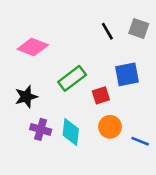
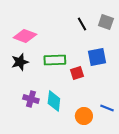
green rectangle: (72, 78) -> (55, 60), turned 35
black star: (26, 97) -> (20, 62), moved
orange circle: (110, 127) -> (84, 116), moved

